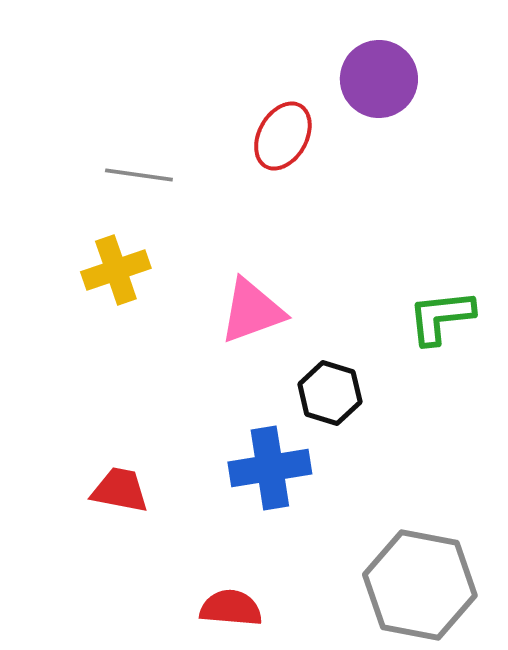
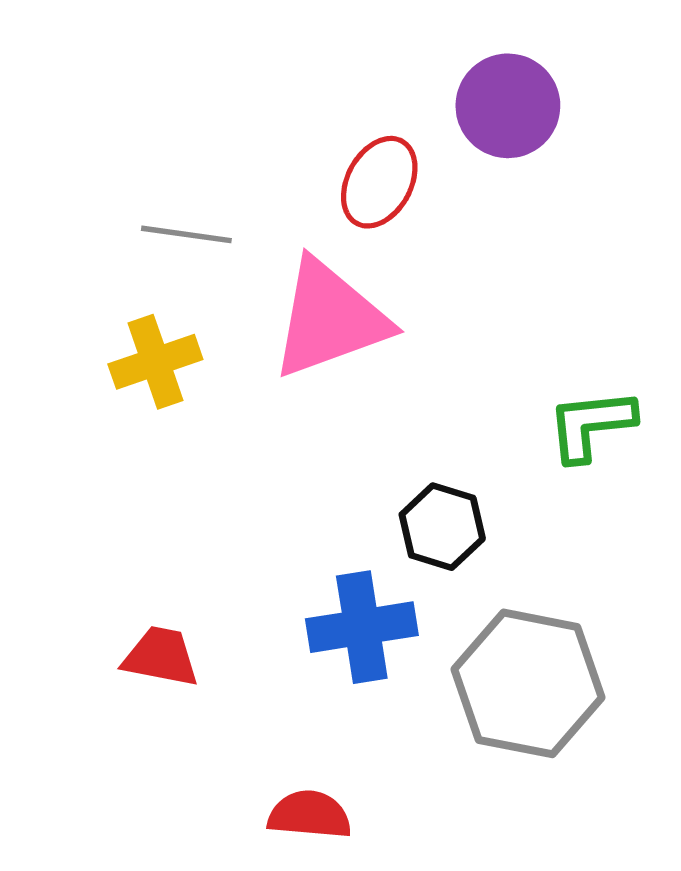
pink triangle: (252, 311) -> (330, 319), moved, size x1.4
gray hexagon: (420, 585) -> (528, 683), moved

